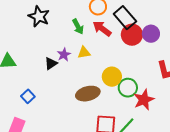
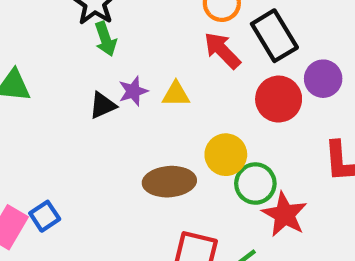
green arrow: (78, 27) -> (106, 39), moved
red circle: (132, 35) -> (279, 99), moved
blue square: (28, 96) -> (45, 216), moved
red star: (144, 100) -> (285, 214), turned -30

